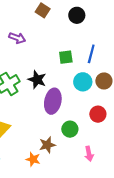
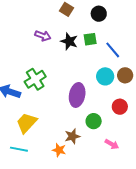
blue line: (91, 54) -> (113, 50), turned -54
green square: (66, 57) -> (90, 39), moved
black star: (37, 80) -> (69, 41), moved
pink arrow: (89, 154) -> (112, 144), turned -48

